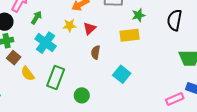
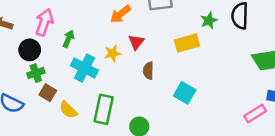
green star: (138, 15) -> (209, 21), moved
yellow star: (70, 25) -> (113, 53), moved

